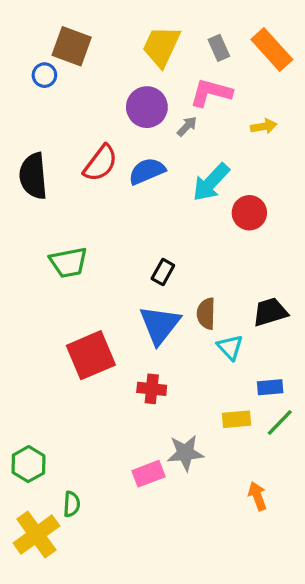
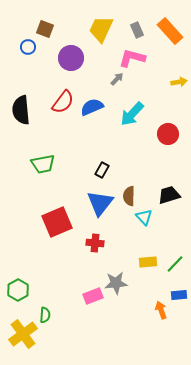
brown square: (72, 46) -> (45, 29), size x0.7
purple circle: (147, 107) -> (71, 58), moved
yellow arrow: (264, 126) -> (179, 82), moved
red circle: (249, 213) -> (168, 134), moved
blue rectangle: (270, 387) -> (179, 295), moved

